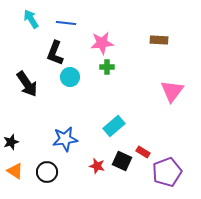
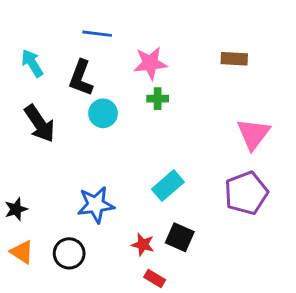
cyan arrow: (31, 19) -> (32, 63), moved
red rectangle: (143, 152) -> (155, 278), moved
purple pentagon: (167, 172) -> (246, 193), moved

